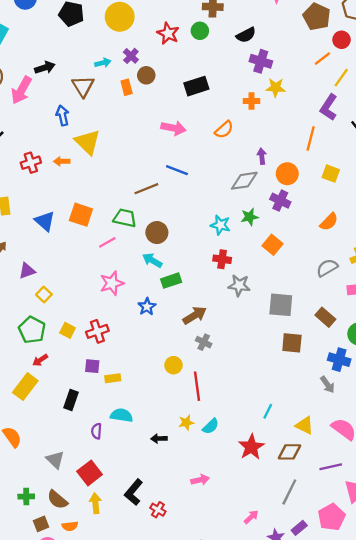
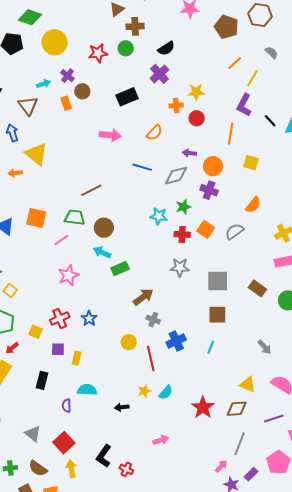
red star: (168, 33) -> (98, 53), turned -30
red circle: (342, 40) -> (197, 118), moved
purple cross: (261, 61) -> (160, 74), moved, turned 36
purple arrow: (262, 156) -> (189, 153), turned -72
blue line: (177, 170) -> (142, 167), moved
red cross: (222, 259) -> (182, 234), moved
gray semicircle: (327, 268) -> (234, 231), moved
blue star: (147, 307) -> (89, 318), moved
yellow square: (68, 330) -> (36, 332), moved
brown square: (292, 343) -> (217, 315), moved
blue cross: (339, 360) -> (176, 341), moved, turned -36
yellow rectangle: (113, 378) -> (77, 358), turned -64
cyan line: (268, 411) -> (211, 347), moved
pink arrow: (251, 517) -> (221, 466), moved

